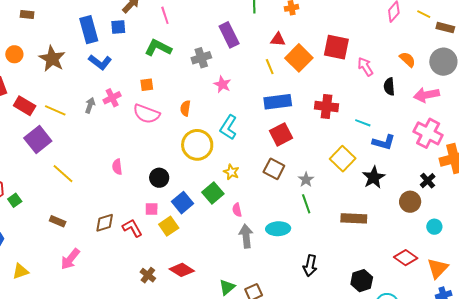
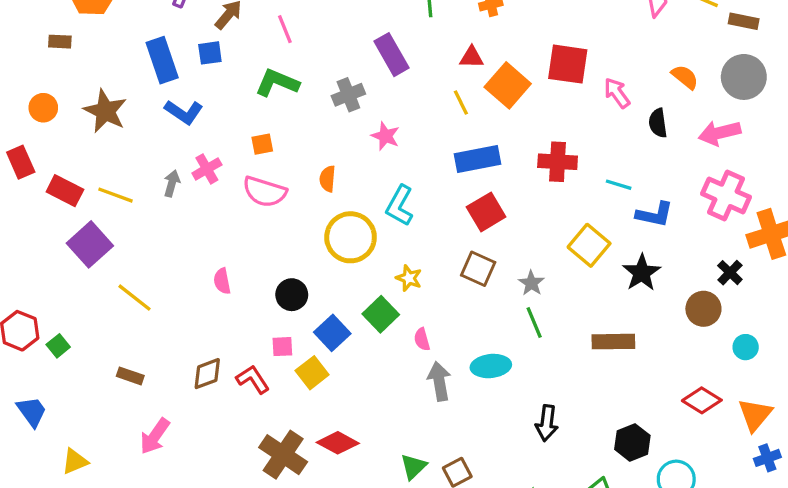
brown cross: (148, 275) -> (283, 455), size x1.8

